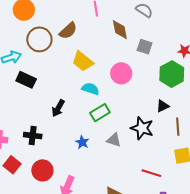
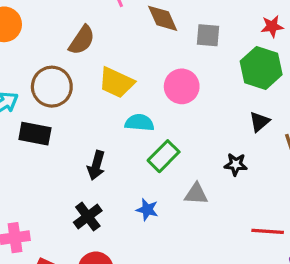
brown circle: (39, 39) -> (52, 87), moved
black star: (142, 128) -> (236, 164), size x0.6
black cross: (33, 136) -> (88, 217), moved, turned -30

